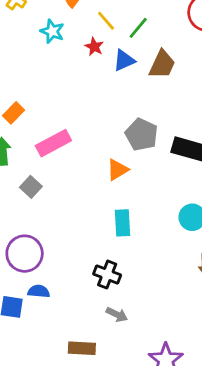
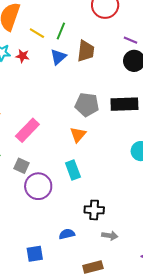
red star: (94, 47) -> (23, 56), moved
cyan rectangle: (122, 223) -> (73, 170), moved
purple circle: (25, 254) -> (38, 186), moved
blue semicircle: (39, 291) -> (67, 234), moved

